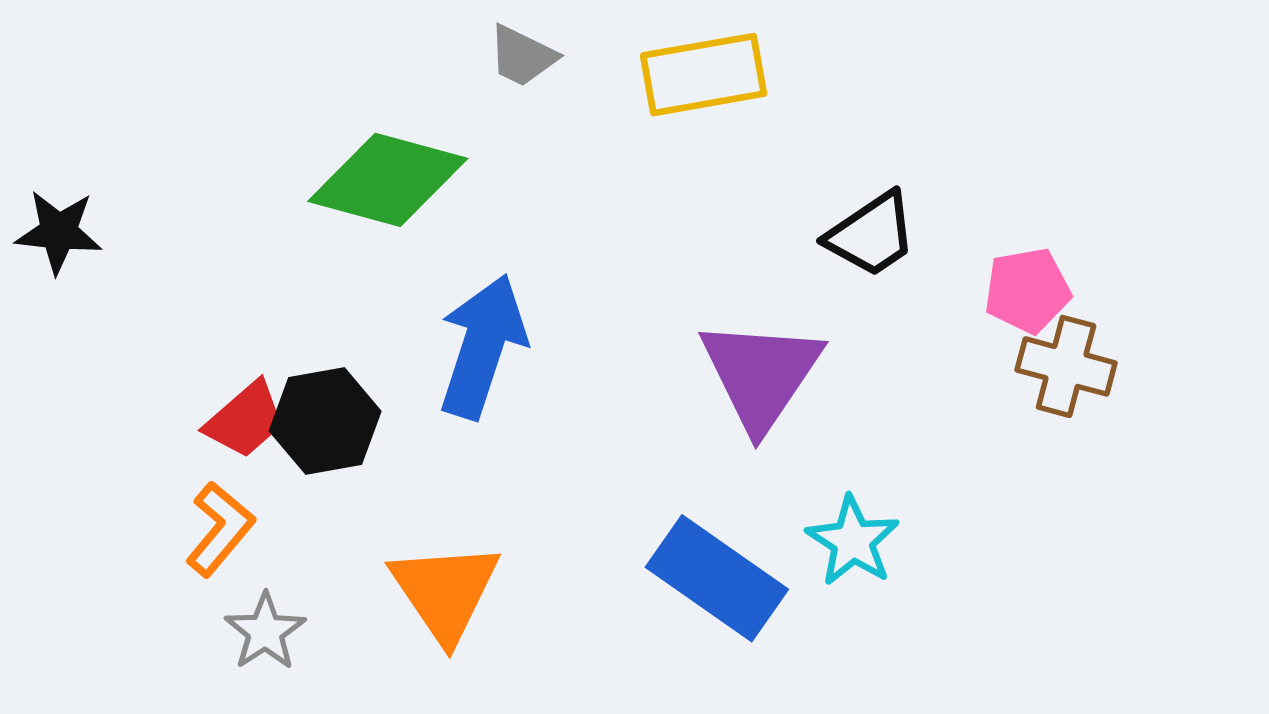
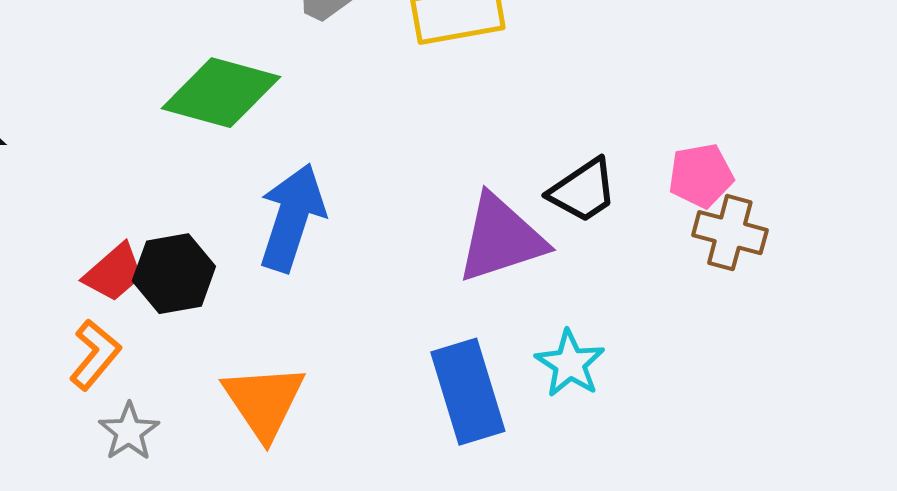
black trapezoid: (871, 235) -> (583, 191), moved
purple triangle: (761, 374) -> (501, 239), turned 38
blue rectangle: (717, 578) -> (468, 392), turned 38

